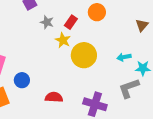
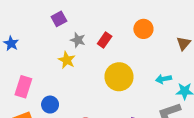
orange circle: (97, 12) -> (143, 29), moved
yellow star: (63, 40) -> (67, 60), moved

